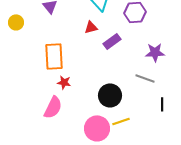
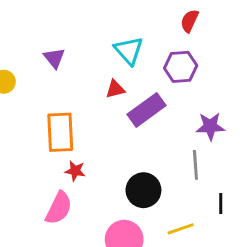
purple rectangle: (112, 41) -> (146, 110), size x1.4
gray line: (145, 78) -> (195, 165), turned 66
yellow line: (121, 121) -> (181, 229), moved

